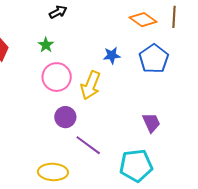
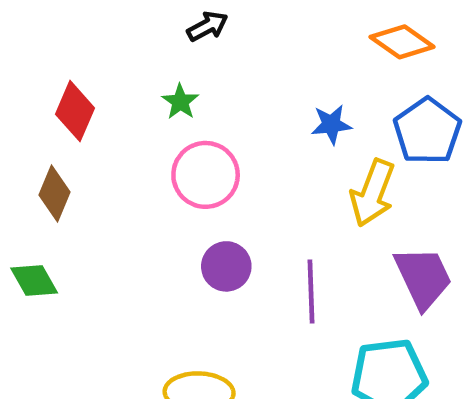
yellow arrow: (91, 85) -> (373, 193), moved
purple trapezoid: (151, 123) -> (423, 278), size x1.4
purple line: (88, 145) -> (311, 291), moved, turned 52

